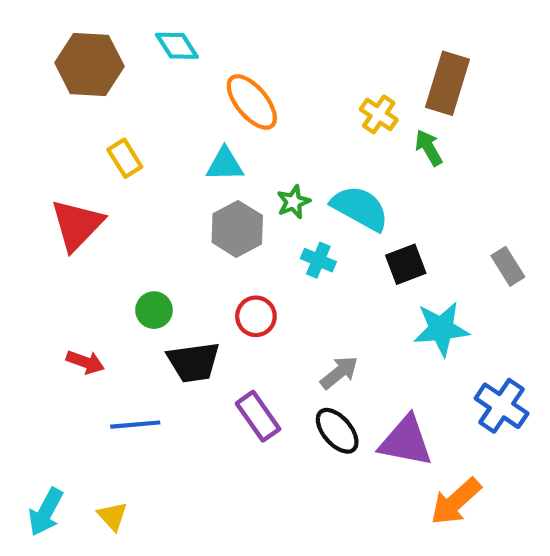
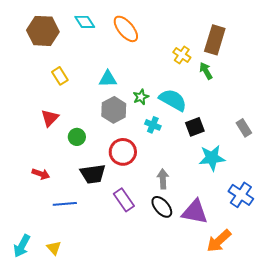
orange ellipse: (252, 102) -> (126, 29), moved
red triangle: (77, 225) -> (50, 118), moved, size x0.7
green circle: (154, 310) -> (77, 137), moved
red circle: (256, 316) -> (123, 152), size x1.4
gray arrow: (339, 372) -> (163, 179), turned -54

